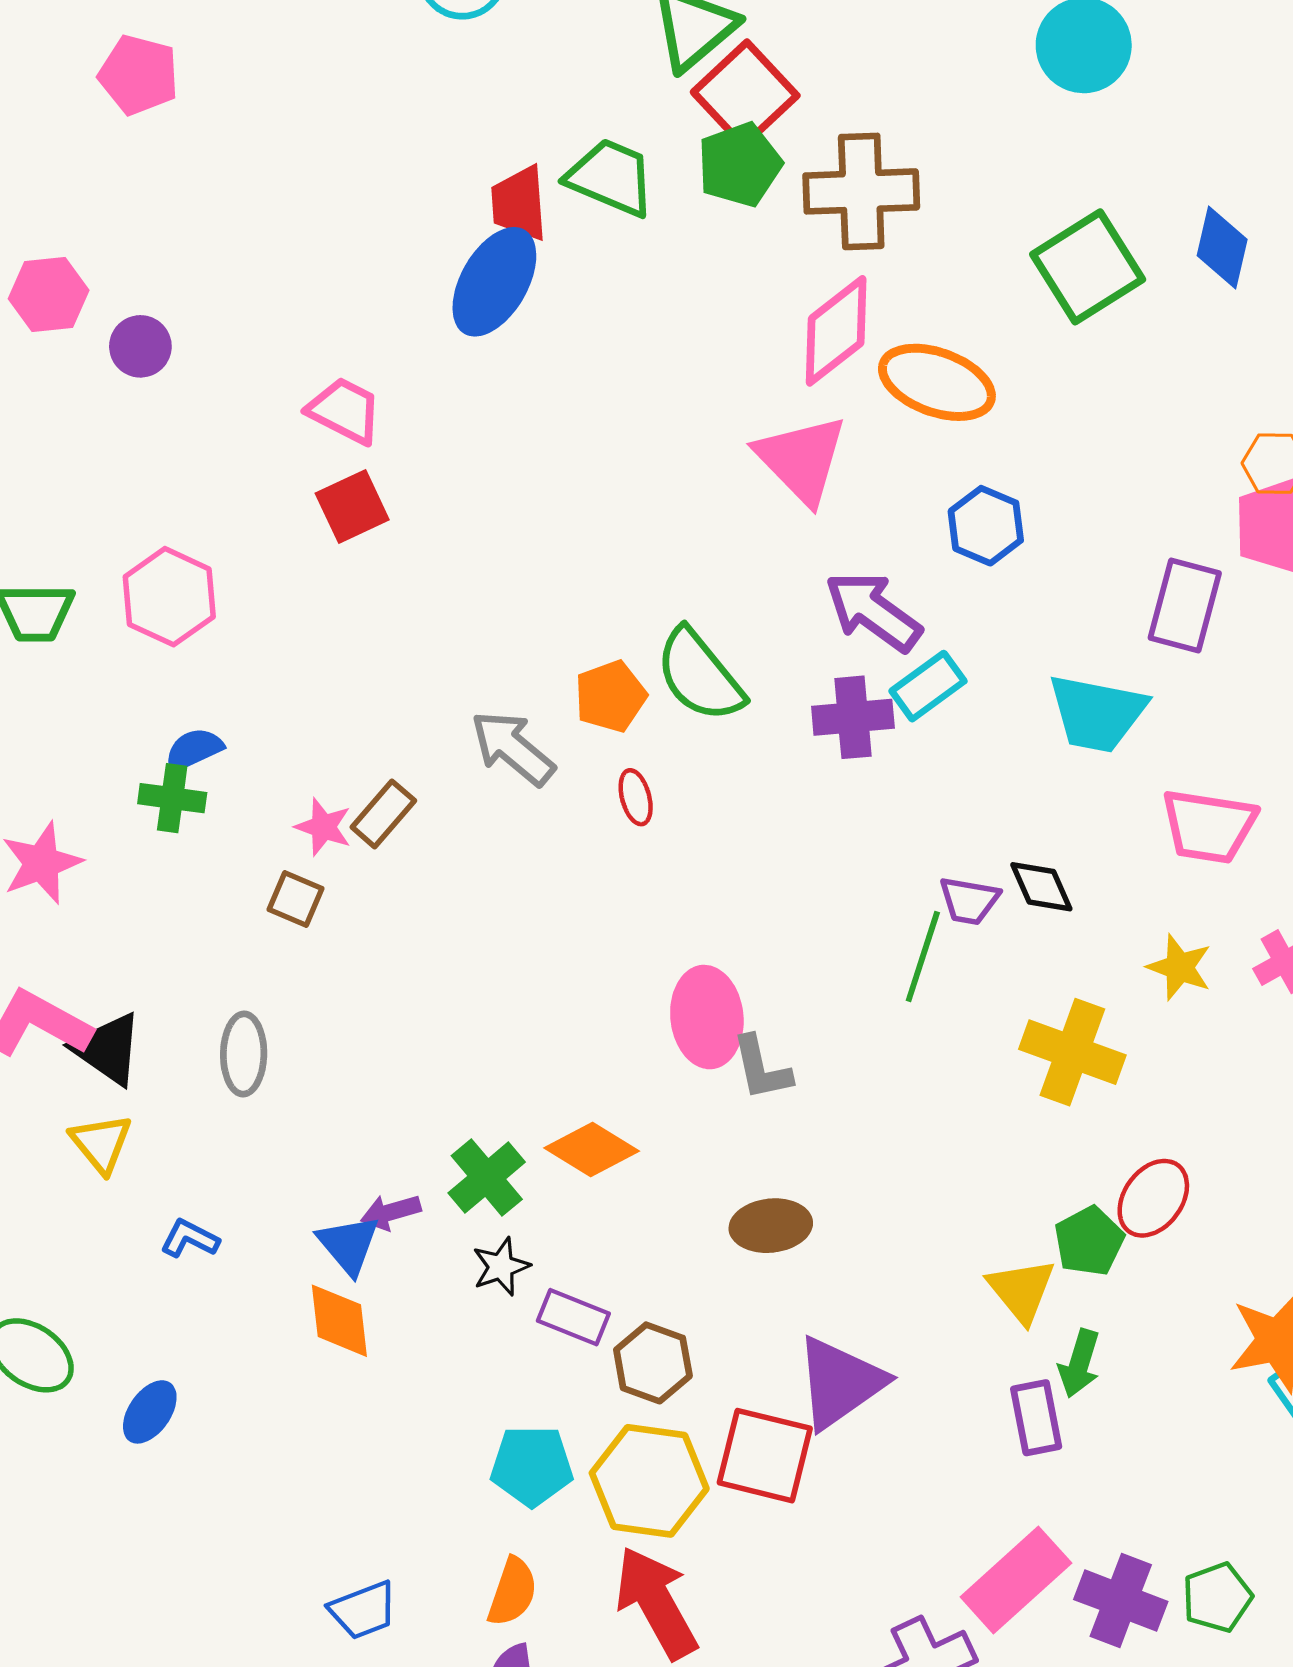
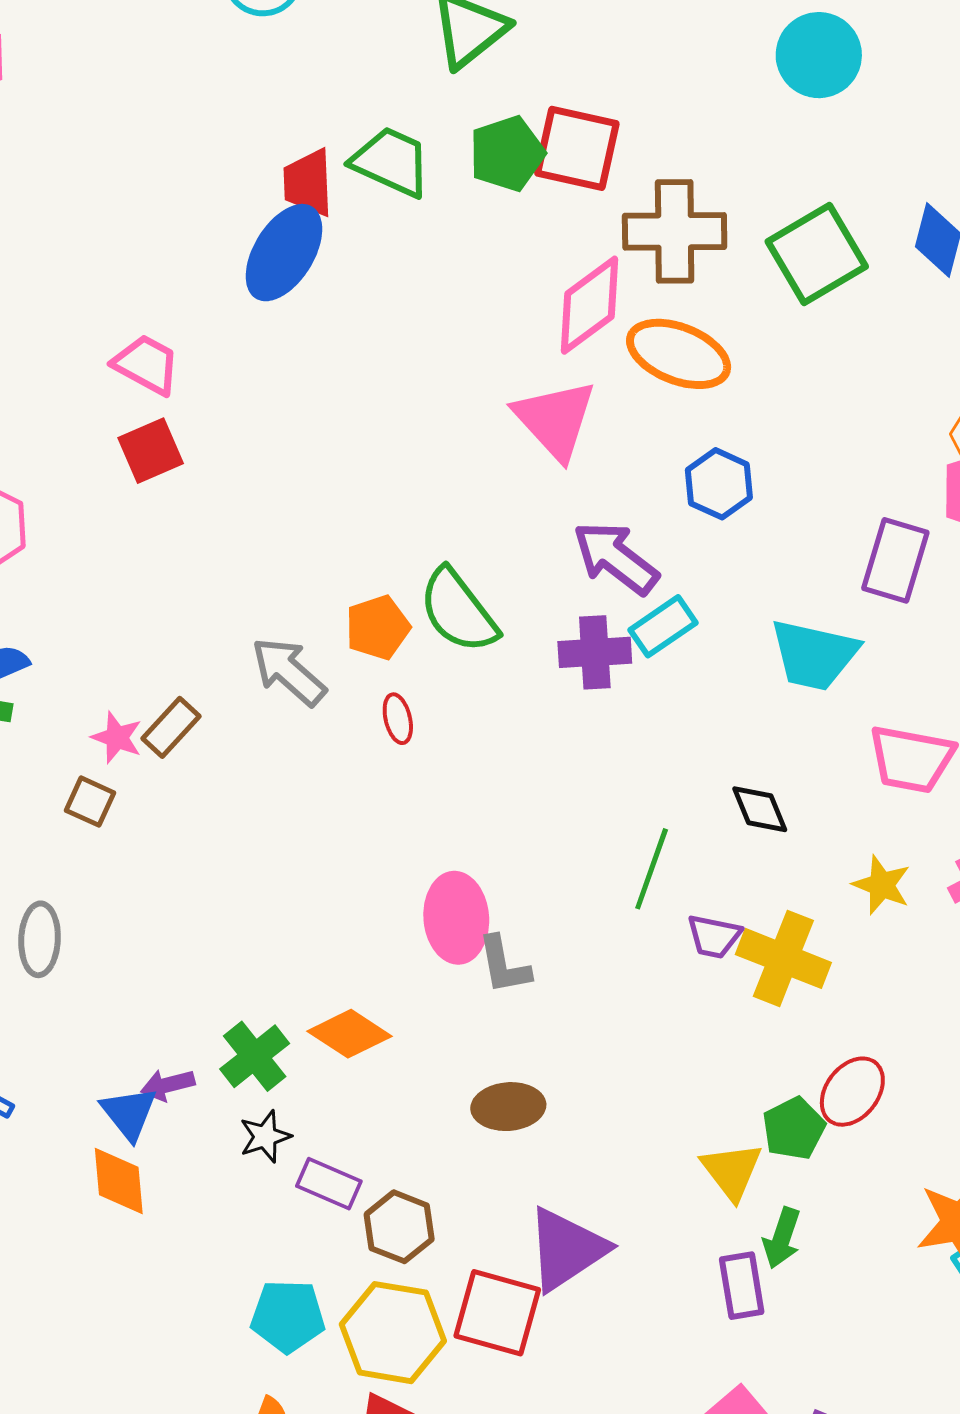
red square: (745, 94) -> (577, 148), moved, turned -36
brown cross: (861, 191) -> (675, 231), moved
purple trapezoid: (969, 901) -> (714, 936), moved

